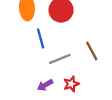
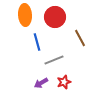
brown line: (92, 51) -> (80, 38), moved

